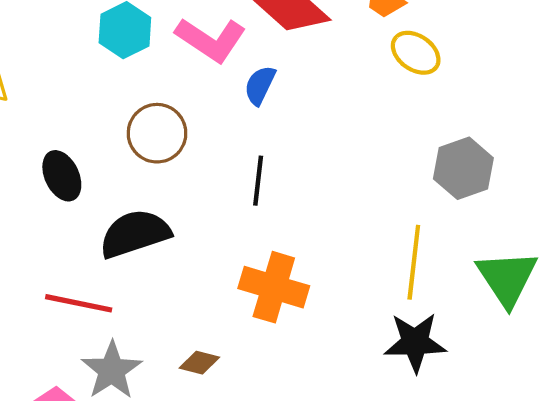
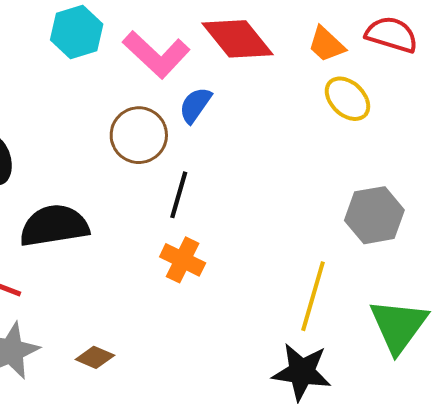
brown circle: (157, 133) -> (139, 135), moved
orange cross: (274, 287) -> (183, 260), moved, size x0.7

